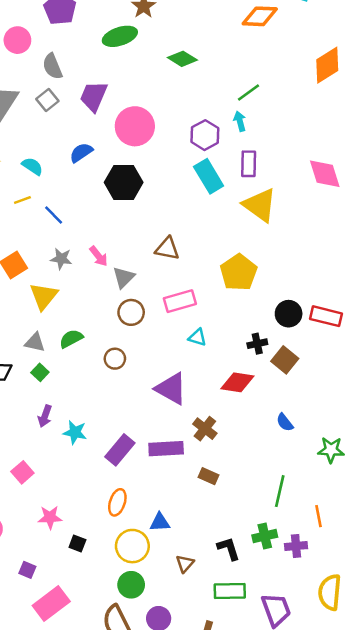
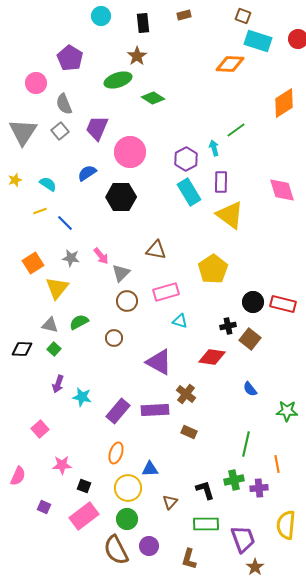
green diamond: (182, 59) -> (153, 98), moved
green line: (249, 93) -> (236, 130), moved
pink rectangle: (51, 604) -> (84, 516), moved

